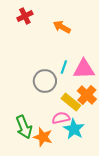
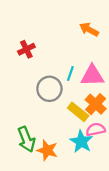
red cross: (25, 16) -> (26, 49), moved
orange arrow: (62, 27) -> (89, 29), moved
pink semicircle: (61, 118) -> (96, 129), moved

